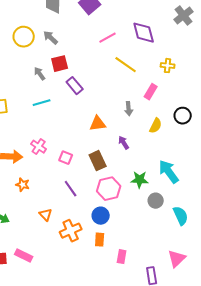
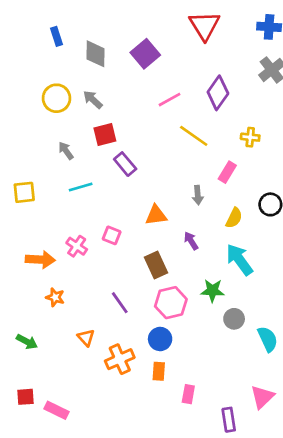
purple diamond: (144, 33) -> (218, 93), turned 50
gray arrow: (40, 74) -> (66, 151), moved
pink square: (66, 158) -> (112, 235), moved
cyan arrow: (169, 172) -> (239, 260), moved
pink rectangle: (24, 256) -> (56, 410), moved

